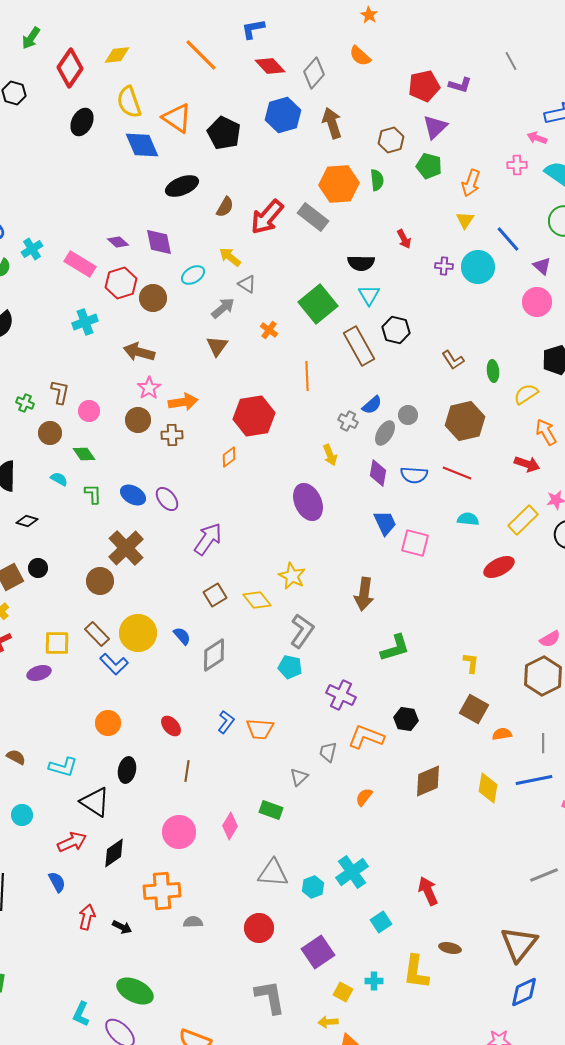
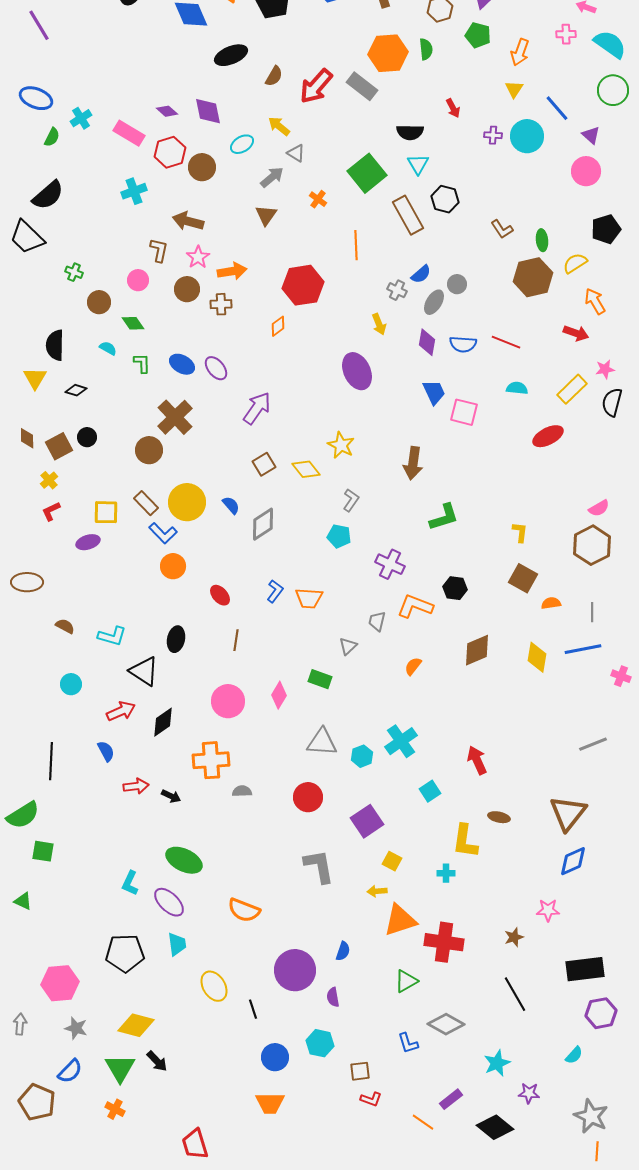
brown L-shape: (60, 392) -> (159, 250), moved
brown hexagon: (465, 421) -> (533, 277), moved
gray L-shape: (302, 631) -> (351, 500), size x0.7
orange circle: (108, 723) -> (173, 566), moved
red arrow: (87, 917) -> (136, 786), turned 70
cyan cross: (374, 981) -> (446, 873), moved

